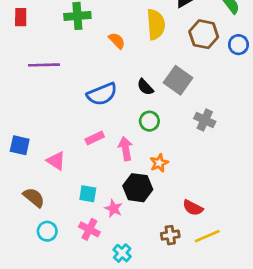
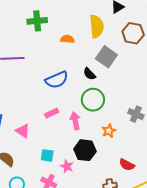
orange semicircle: (117, 41) -> (67, 39), turned -40
gray square: (178, 80) -> (106, 57), moved
gray cross: (205, 120) -> (136, 114), moved
green circle: (149, 121) -> (93, 100), size x1.5
orange star: (159, 163) -> (109, 131), moved

